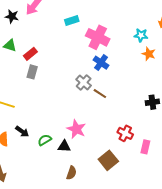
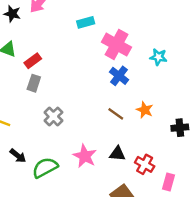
cyan star: (141, 35) -> (158, 57), moved
orange star: (149, 54) -> (145, 110), moved
gray cross: (84, 82) -> (53, 116), moved
green semicircle: (45, 140) -> (45, 168), size x1.5
black triangle: (64, 146) -> (117, 154), moved

